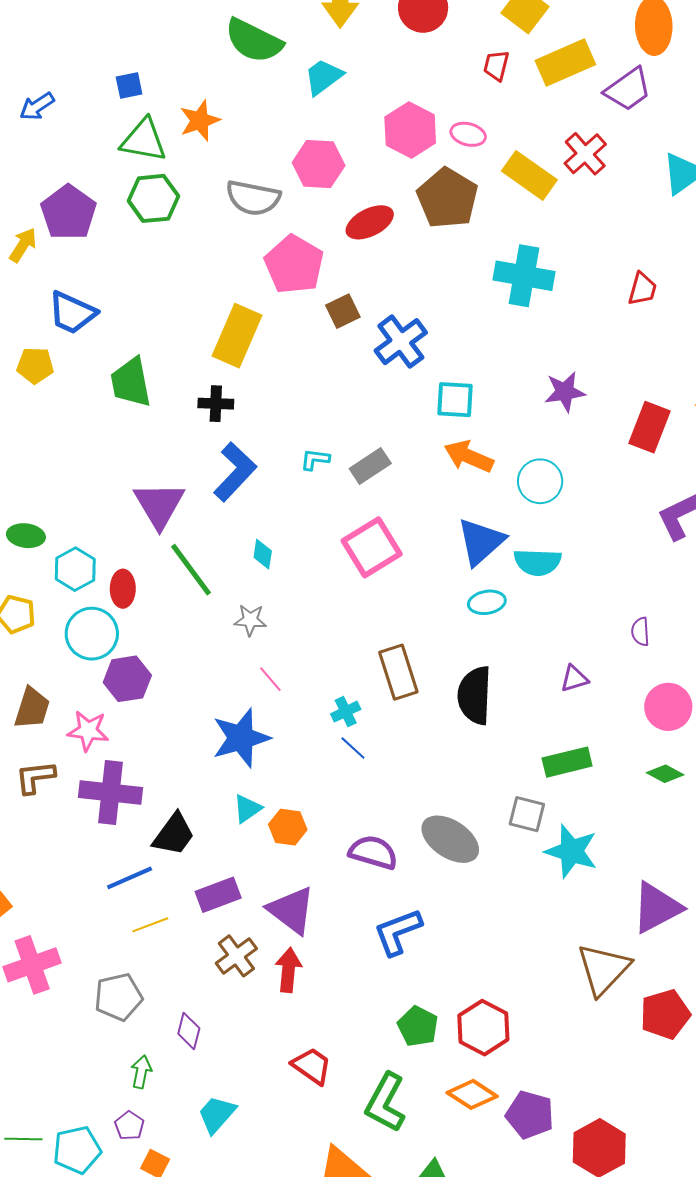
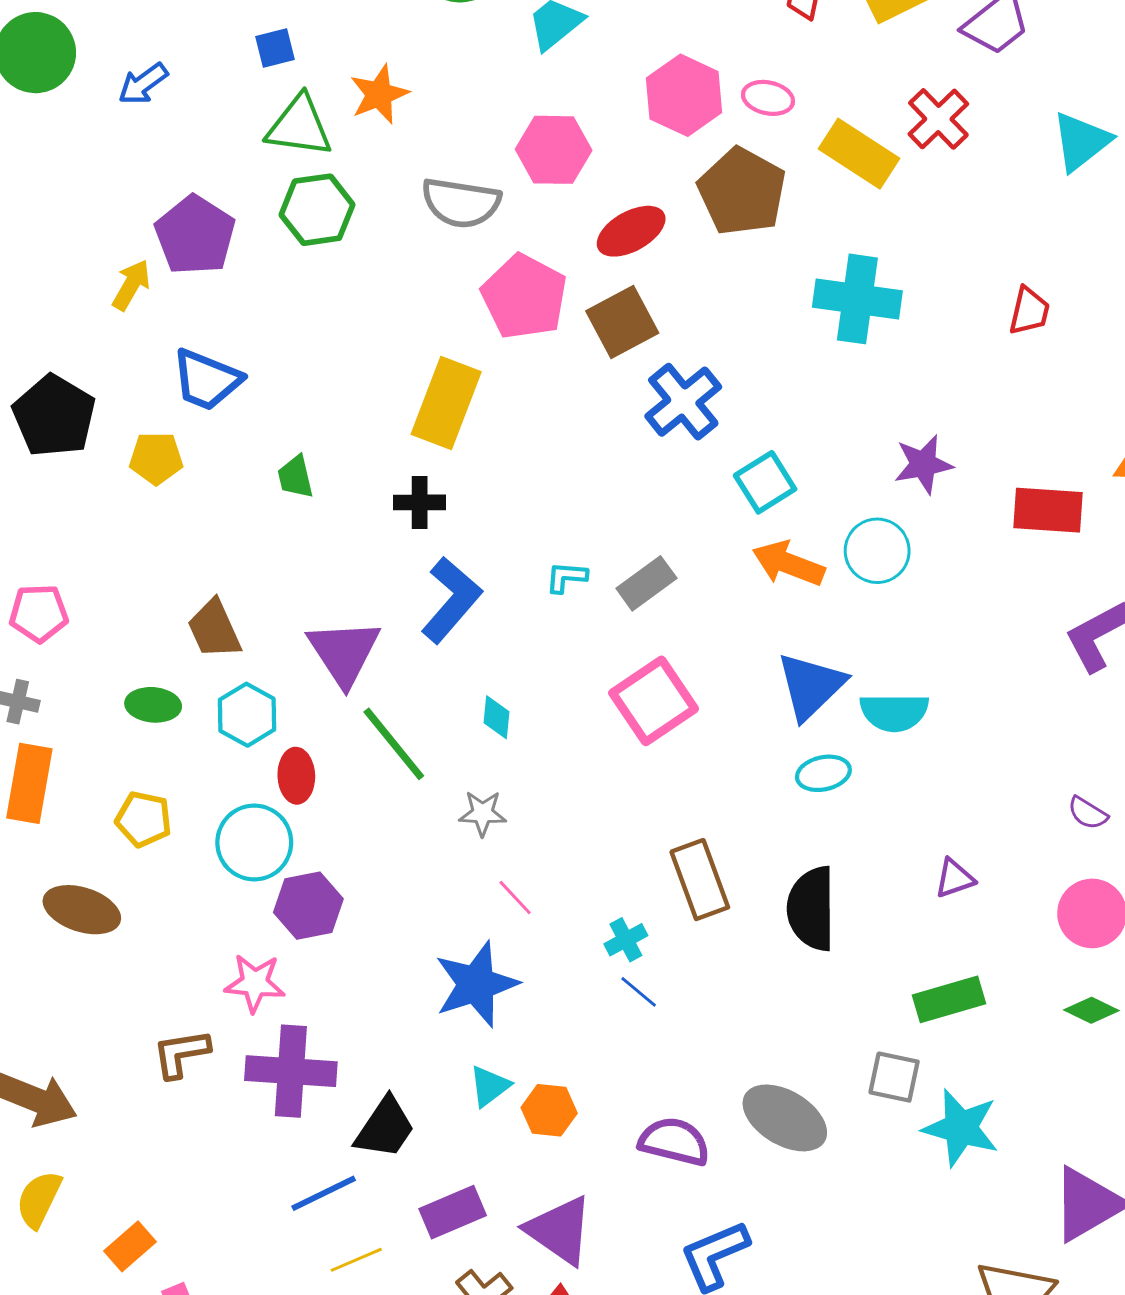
brown square: (343, 311) -> (622, 322), moved, size x1.4
green trapezoid: (131, 382) -> (295, 477), size x0.6
cyan square: (455, 400) -> (765, 482), turned -33
red rectangle: (650, 427) -> (1048, 510), turned 75
cyan circle: (540, 481) -> (877, 551), moved
cyan hexagon: (75, 569) -> (247, 715), moved
purple semicircle: (640, 632) -> (1088, 813), moved, turned -52
brown trapezoid: (32, 708) -> (214, 629), moved, turned 141

